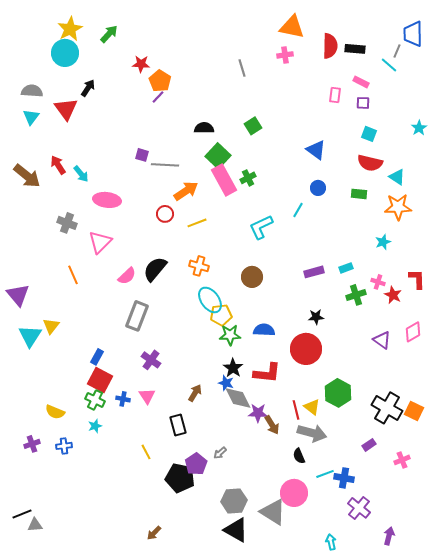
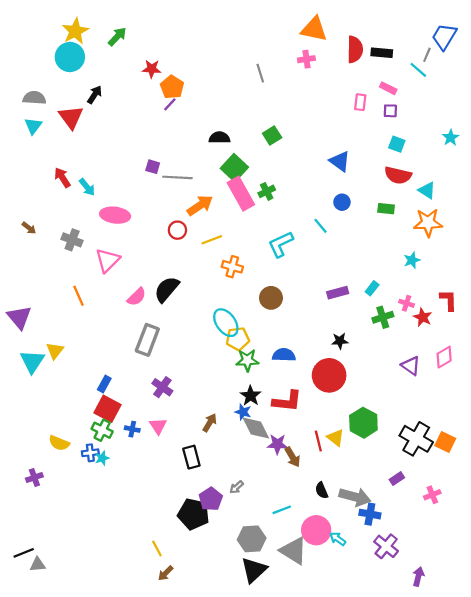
blue trapezoid: (413, 34) -> (444, 37), turned 32
brown arrow: (27, 176) -> (29, 228), moved, size x0.5
cyan line: (298, 210) -> (320, 226), turned -70
orange cross: (199, 266) -> (232, 267), moved
cyan rectangle: (346, 268) -> (372, 288), turned -32
gray arrow: (312, 433) -> (355, 497), moved
blue cross: (64, 446) -> (90, 453), moved
yellow line: (146, 452) -> (157, 548), moved
cyan line: (325, 474) -> (282, 510), moved
black triangle: (236, 530) -> (254, 570), turned 48
cyan arrow: (331, 542) -> (338, 539), moved, turned -42

